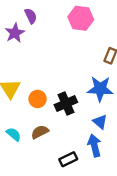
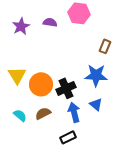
purple semicircle: (31, 16) -> (50, 22), moved, turned -56
orange circle: (38, 99) -> (41, 84), size x1.5
blue arrow: (94, 146) -> (74, 112), moved

